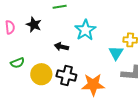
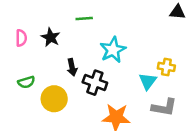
black arrow: (61, 47) -> (72, 67), moved, turned -120
black cross: (66, 75) -> (95, 83), moved

